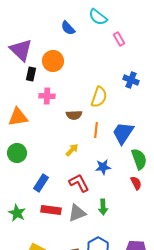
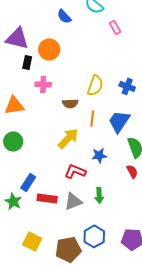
purple triangle: (21, 50) -> (17, 38), turned -30
blue cross: (131, 80) -> (127, 86), moved
yellow arrow: (72, 150) -> (68, 138), size x1.6
blue rectangle: (41, 183) -> (28, 182), moved
red L-shape: (79, 183) -> (75, 171), turned -40

